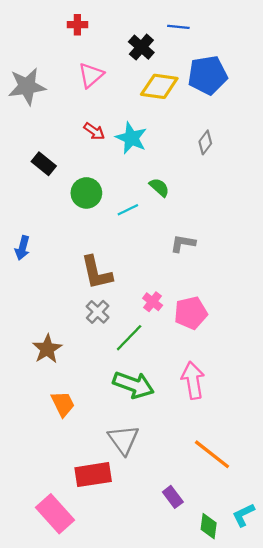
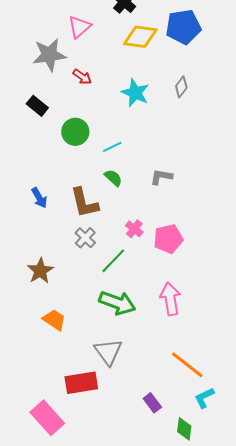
gray star: (27, 86) -> (49, 55), moved
cyan star: (131, 138) -> (135, 93), moved
green semicircle: (159, 187) -> (113, 178), moved
blue arrow: (22, 248) -> (39, 198), moved, turned -45
orange trapezoid: (63, 404) -> (54, 320), turned -30
cyan L-shape: (243, 515) -> (204, 398), moved

